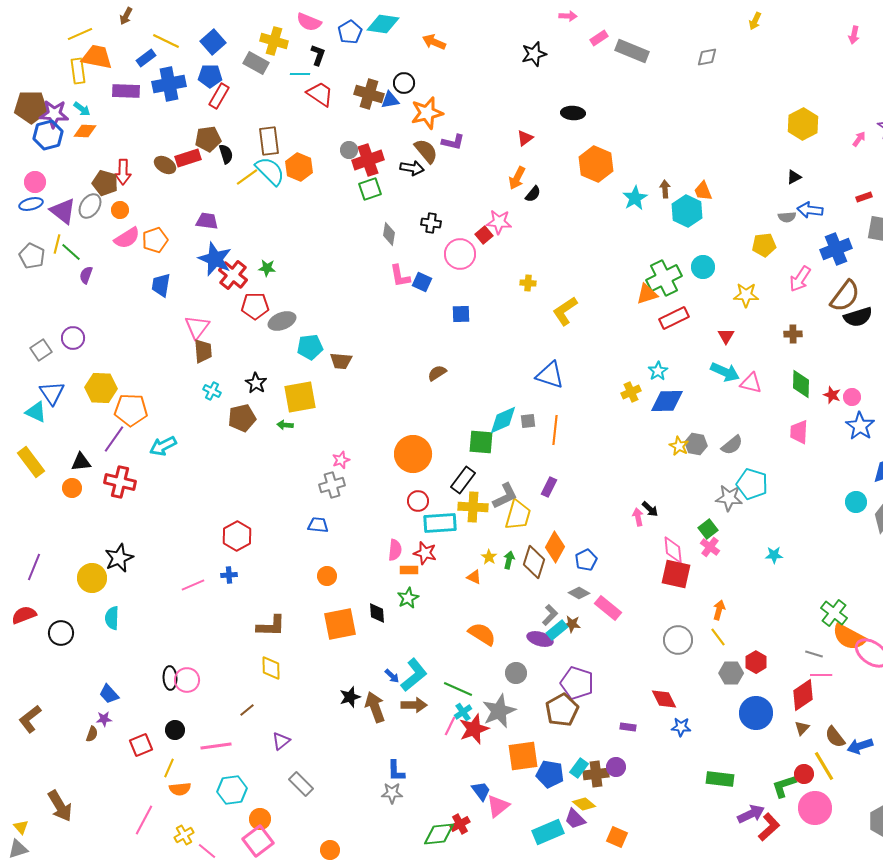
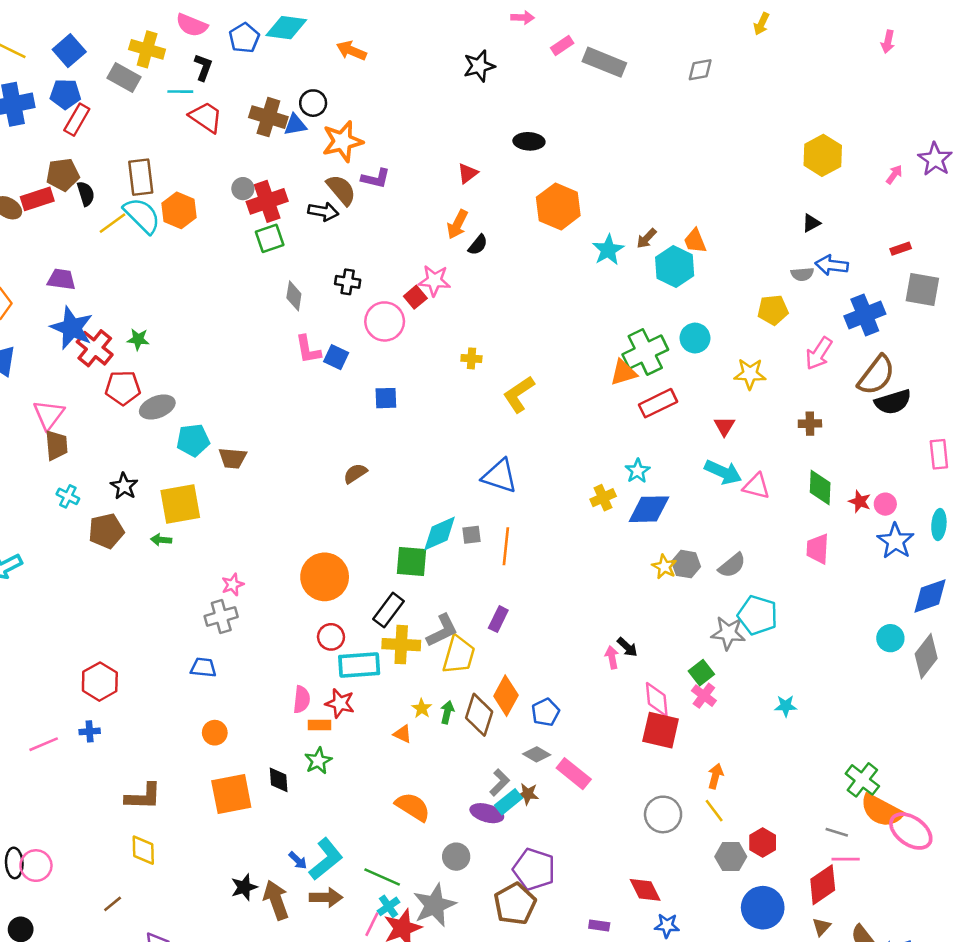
brown arrow: (665, 189) -> (646, 238), turned -132

